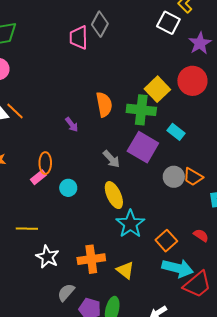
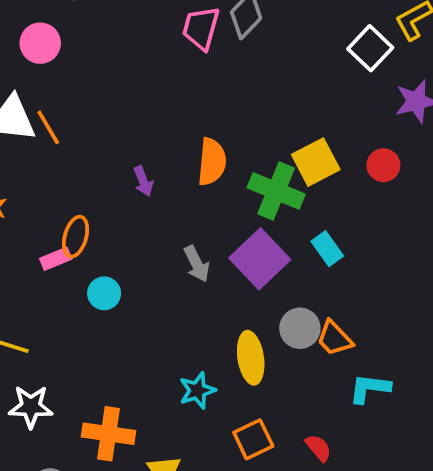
red circle: (192, 81) -> (383, 165), size x0.6
yellow ellipse: (114, 195) -> (251, 358), moved
cyan star: (130, 224) -> (197, 390), size x0.7
white star: (47, 257) -> (31, 407), turned 30

